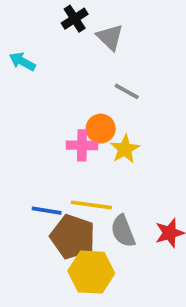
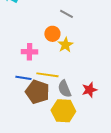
pink cross: (82, 145) -> (29, 52), moved
yellow hexagon: (91, 272) -> (63, 111), moved

